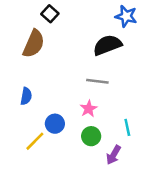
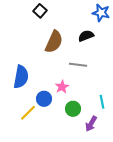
brown semicircle: (34, 44) -> (54, 42), moved
black semicircle: (107, 45) -> (86, 36), size x0.7
blue semicircle: (26, 96) -> (21, 77), size x1.6
pink star: (89, 109) -> (62, 87), moved

